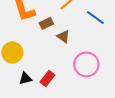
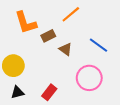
blue line: (95, 17) -> (98, 45), moved
black triangle: (25, 78) -> (17, 92), moved

